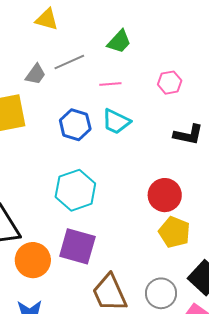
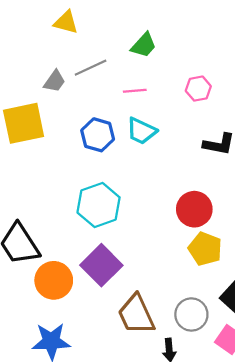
purple square: (77, 246) -> (101, 265), turned 30

